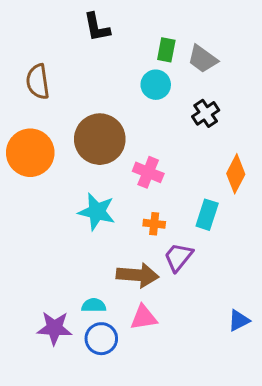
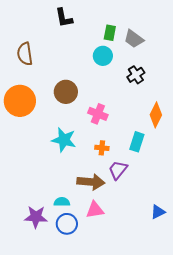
brown circle: (100, 139) -> (66, 92), size x0.7

